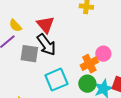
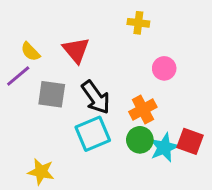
black arrow: (46, 45) -> (96, 97), moved
pink circle: (103, 54) -> (164, 68), moved

